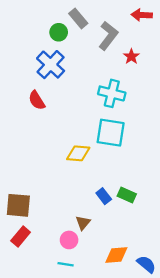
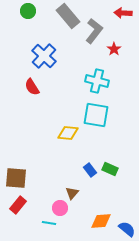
gray rectangle: (78, 18) -> (68, 16), size x1.4
green circle: (59, 32) -> (28, 11), moved
cyan line: (66, 264) -> (49, 223), moved

